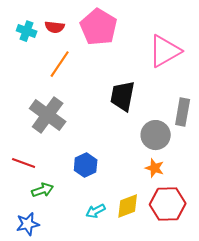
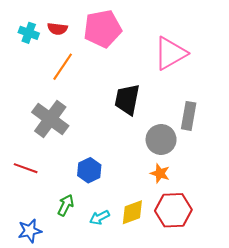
pink pentagon: (99, 27) -> (103, 29), turned 30
green arrow: (43, 190) -> (66, 205), moved, turned -45

